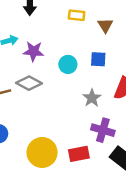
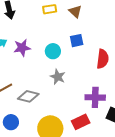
gray diamond: (29, 83) -> (28, 96), moved
gray star: (92, 98) -> (58, 77), moved

